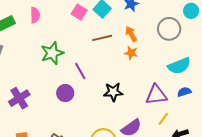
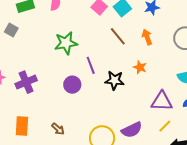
brown line: (102, 38) -> (118, 36), turned 54
orange star: (131, 53) -> (140, 67), moved
black star: (113, 92) -> (115, 80), moved

